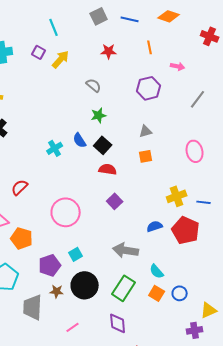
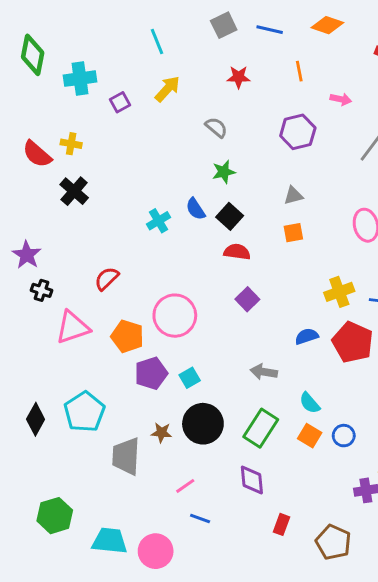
purple square: (39, 52) -> (120, 102), moved, turned 32
orange pentagon: (22, 238) -> (127, 336), moved
gray arrow: (126, 250) -> (264, 372), size x0.7
purple pentagon: (50, 265) -> (151, 373), moved

